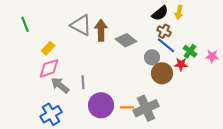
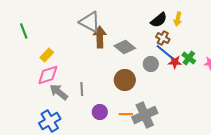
gray triangle: (81, 25) -> (90, 22), moved
red star: (181, 64) -> (175, 62), moved
brown circle: (162, 73) -> (125, 80), moved
purple circle: (101, 105) -> (100, 112), size x0.6

